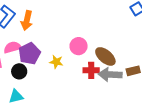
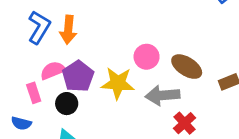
yellow star: (56, 62) -> (118, 83), size x1.6
red cross: (91, 70) -> (185, 123), moved, turned -35
gray arrow: (110, 75) -> (163, 95), moved

